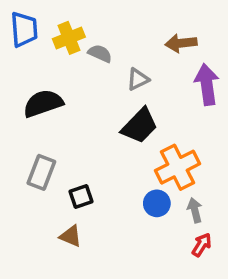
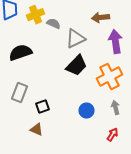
gray triangle: (138, 79) -> (76, 39), size x1.5
orange cross: (178, 167) -> (110, 77), moved
gray arrow: (195, 210) -> (116, 108), moved

